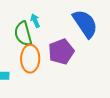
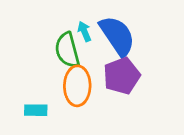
blue semicircle: (85, 24) -> (117, 36), moved

